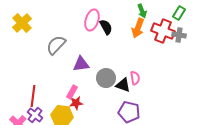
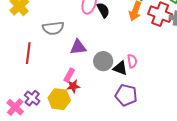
gray semicircle: (56, 45) -> (53, 28), turned -140
red line: (33, 96) -> (28, 53), moved

